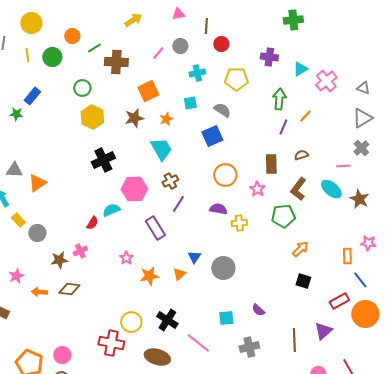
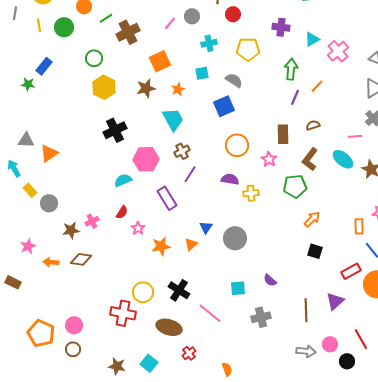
brown cross: (116, 62) -> (128, 32), turned -30
red semicircle: (92, 223) -> (122, 212), moved

